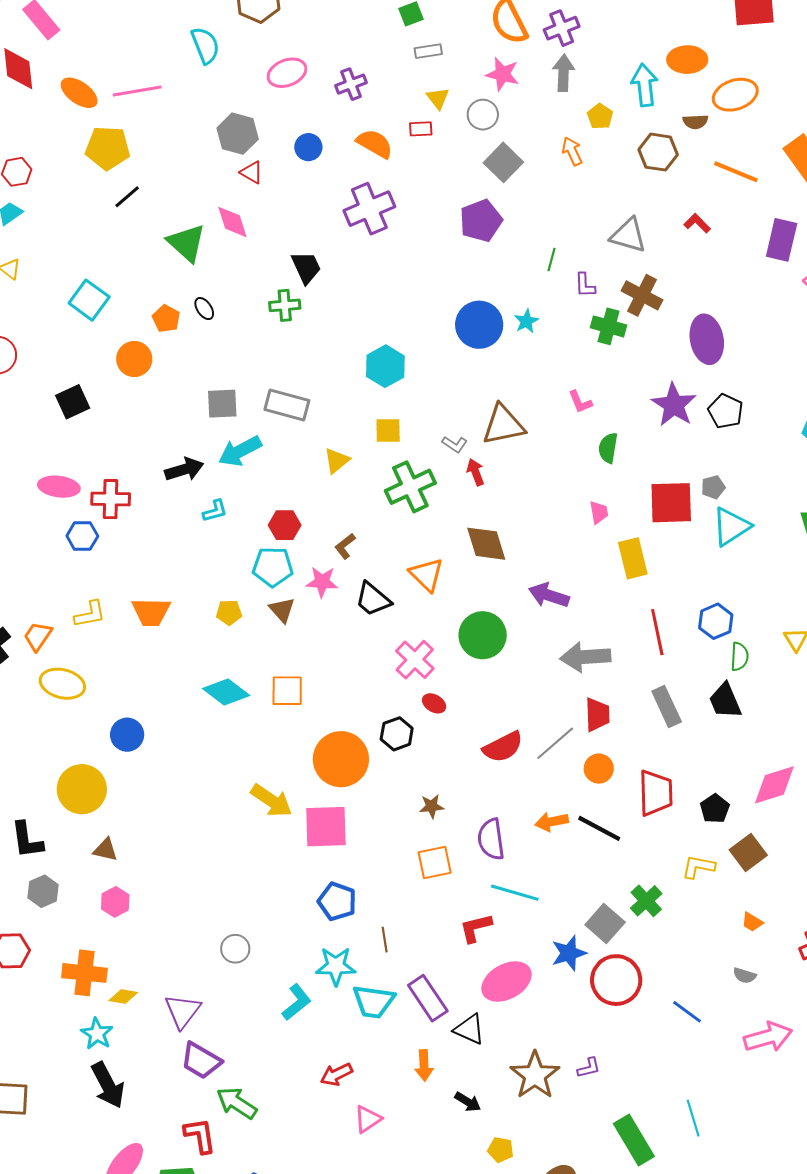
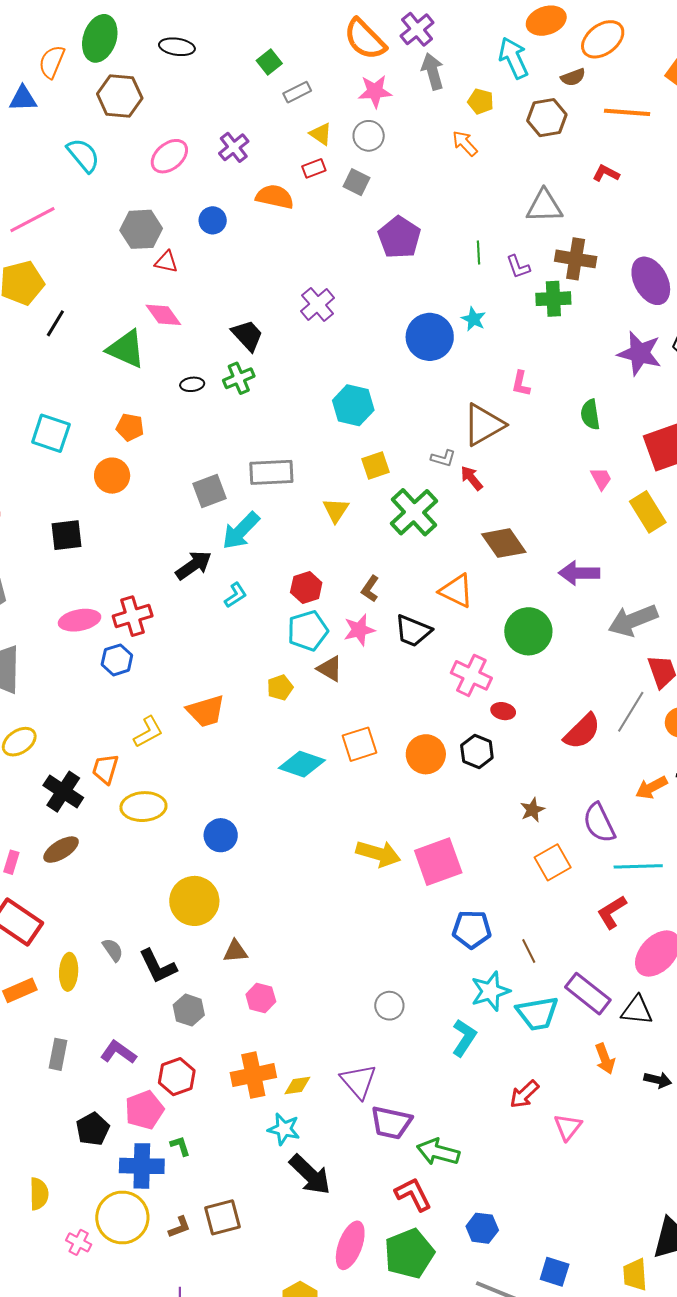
gray square: (503, 162) -> (356, 182), moved, size x0.7
purple cross: (369, 209) -> (318, 304), moved, size x0.7
black ellipse: (204, 309) -> (192, 384), moved, turned -45
black square: (73, 402) -> (67, 535), turned 36
pink L-shape: (580, 402) -> (521, 384), moved, turned 52
orange circle: (341, 759) -> (426, 754), moved, size x0.7

